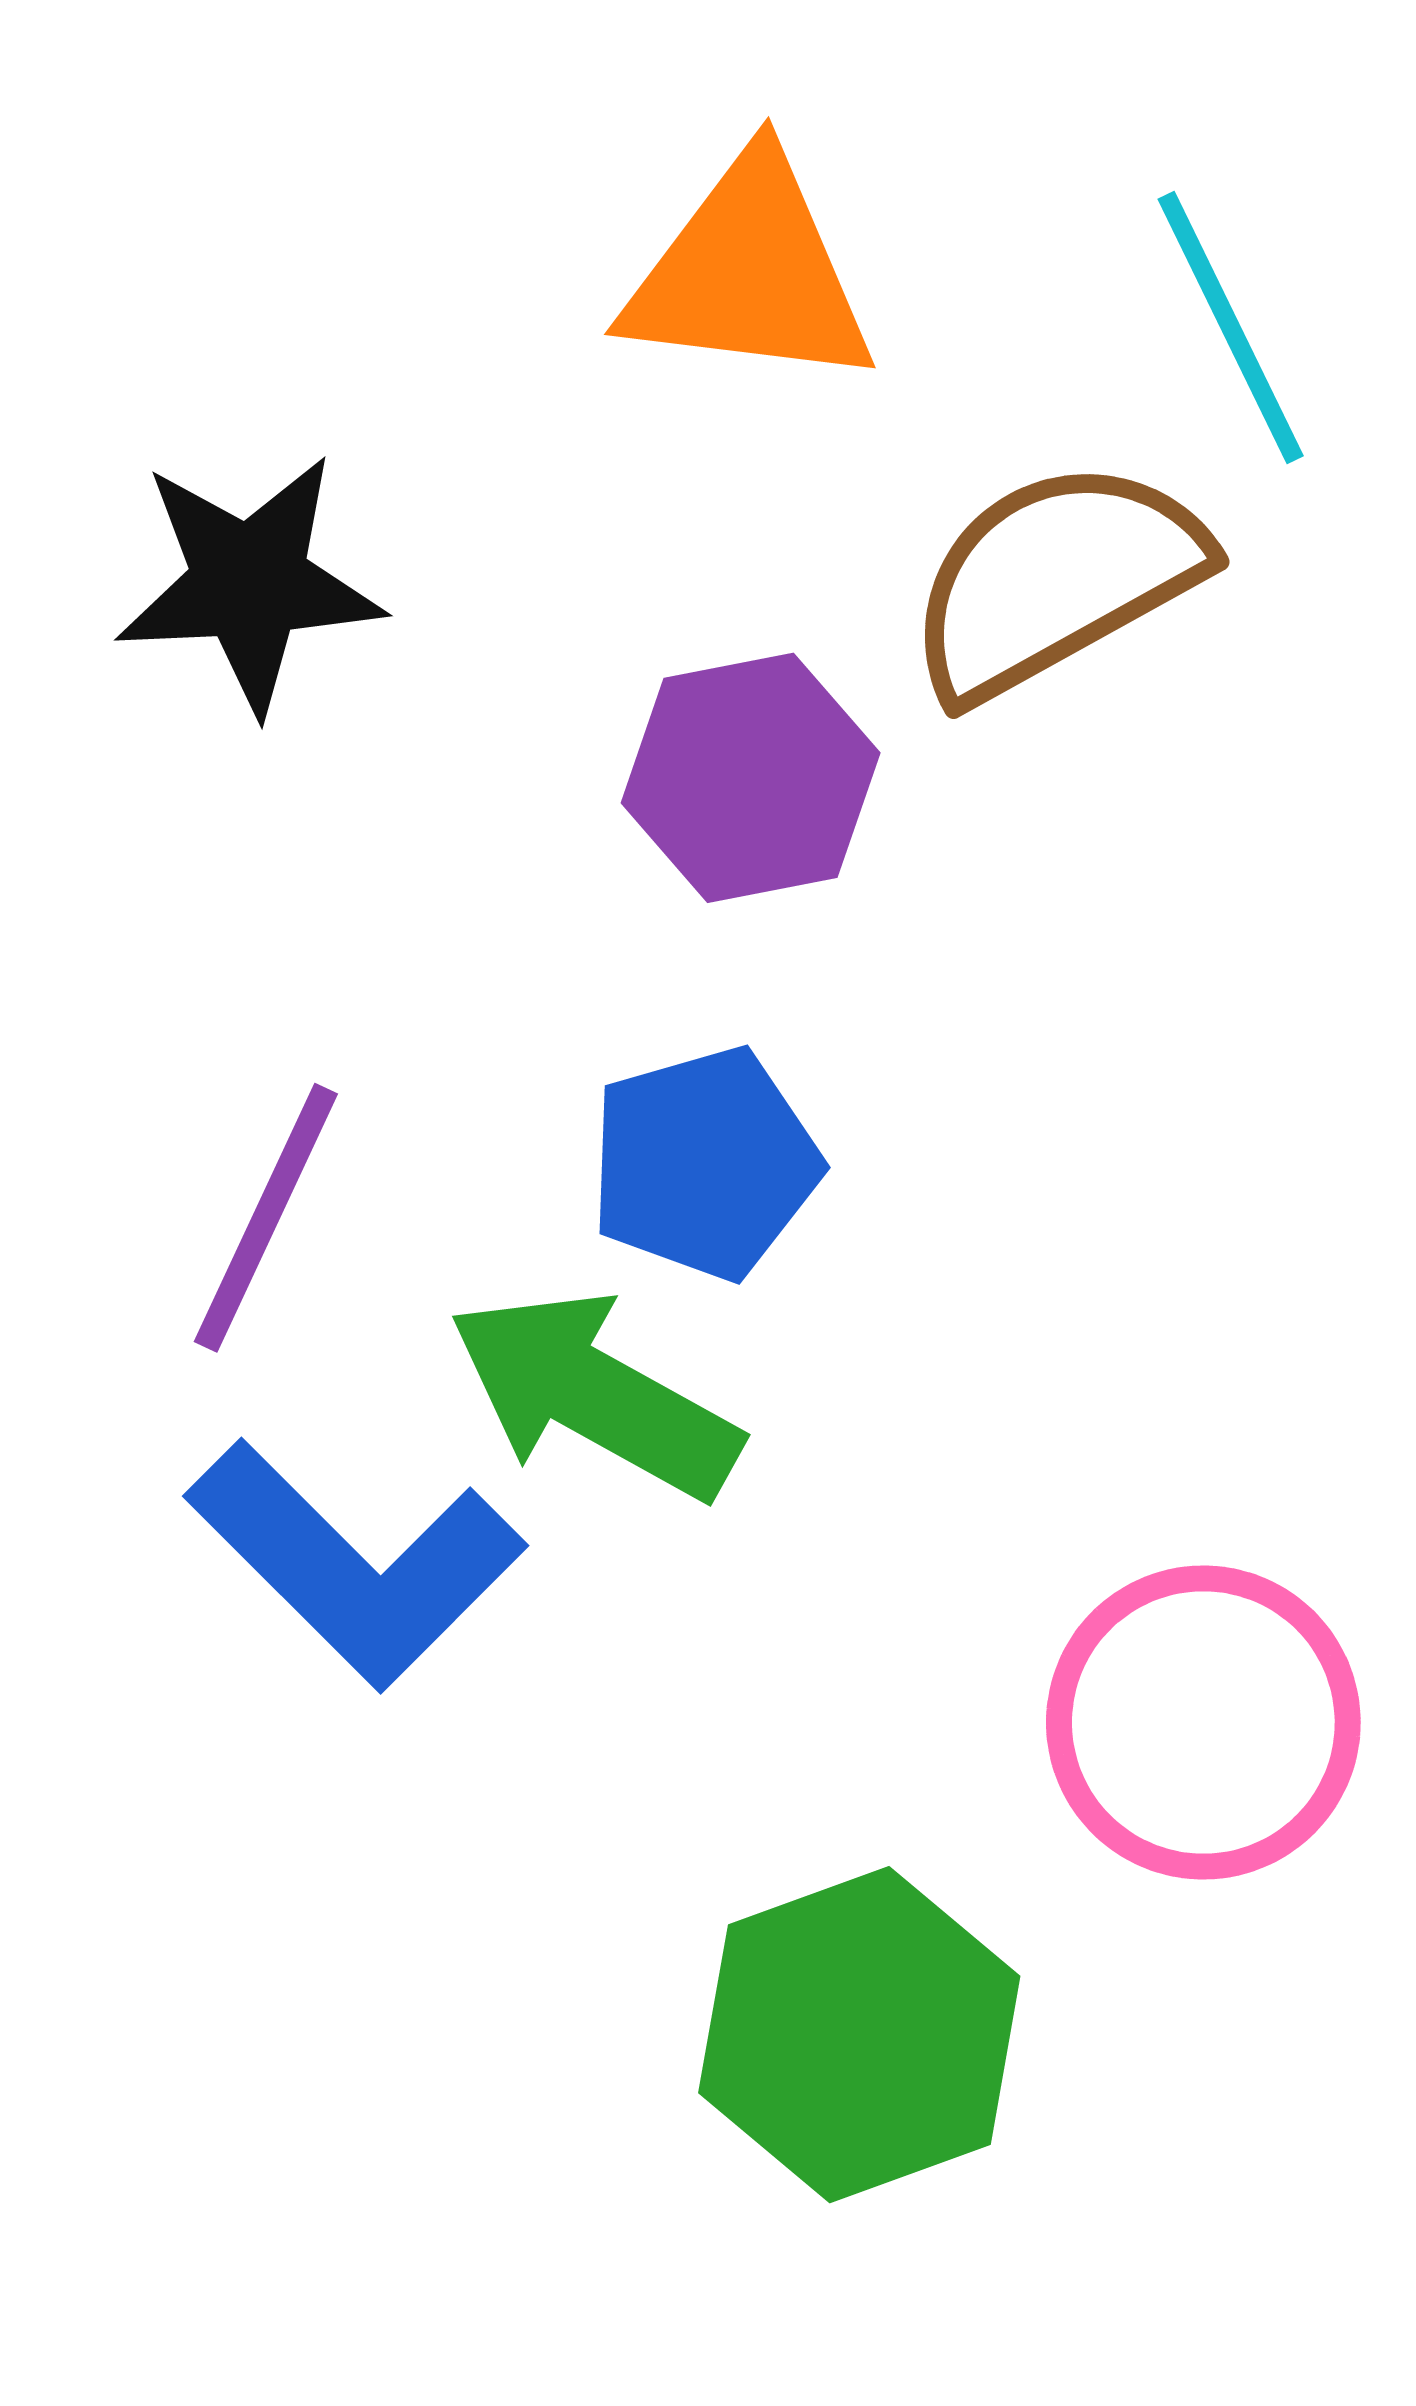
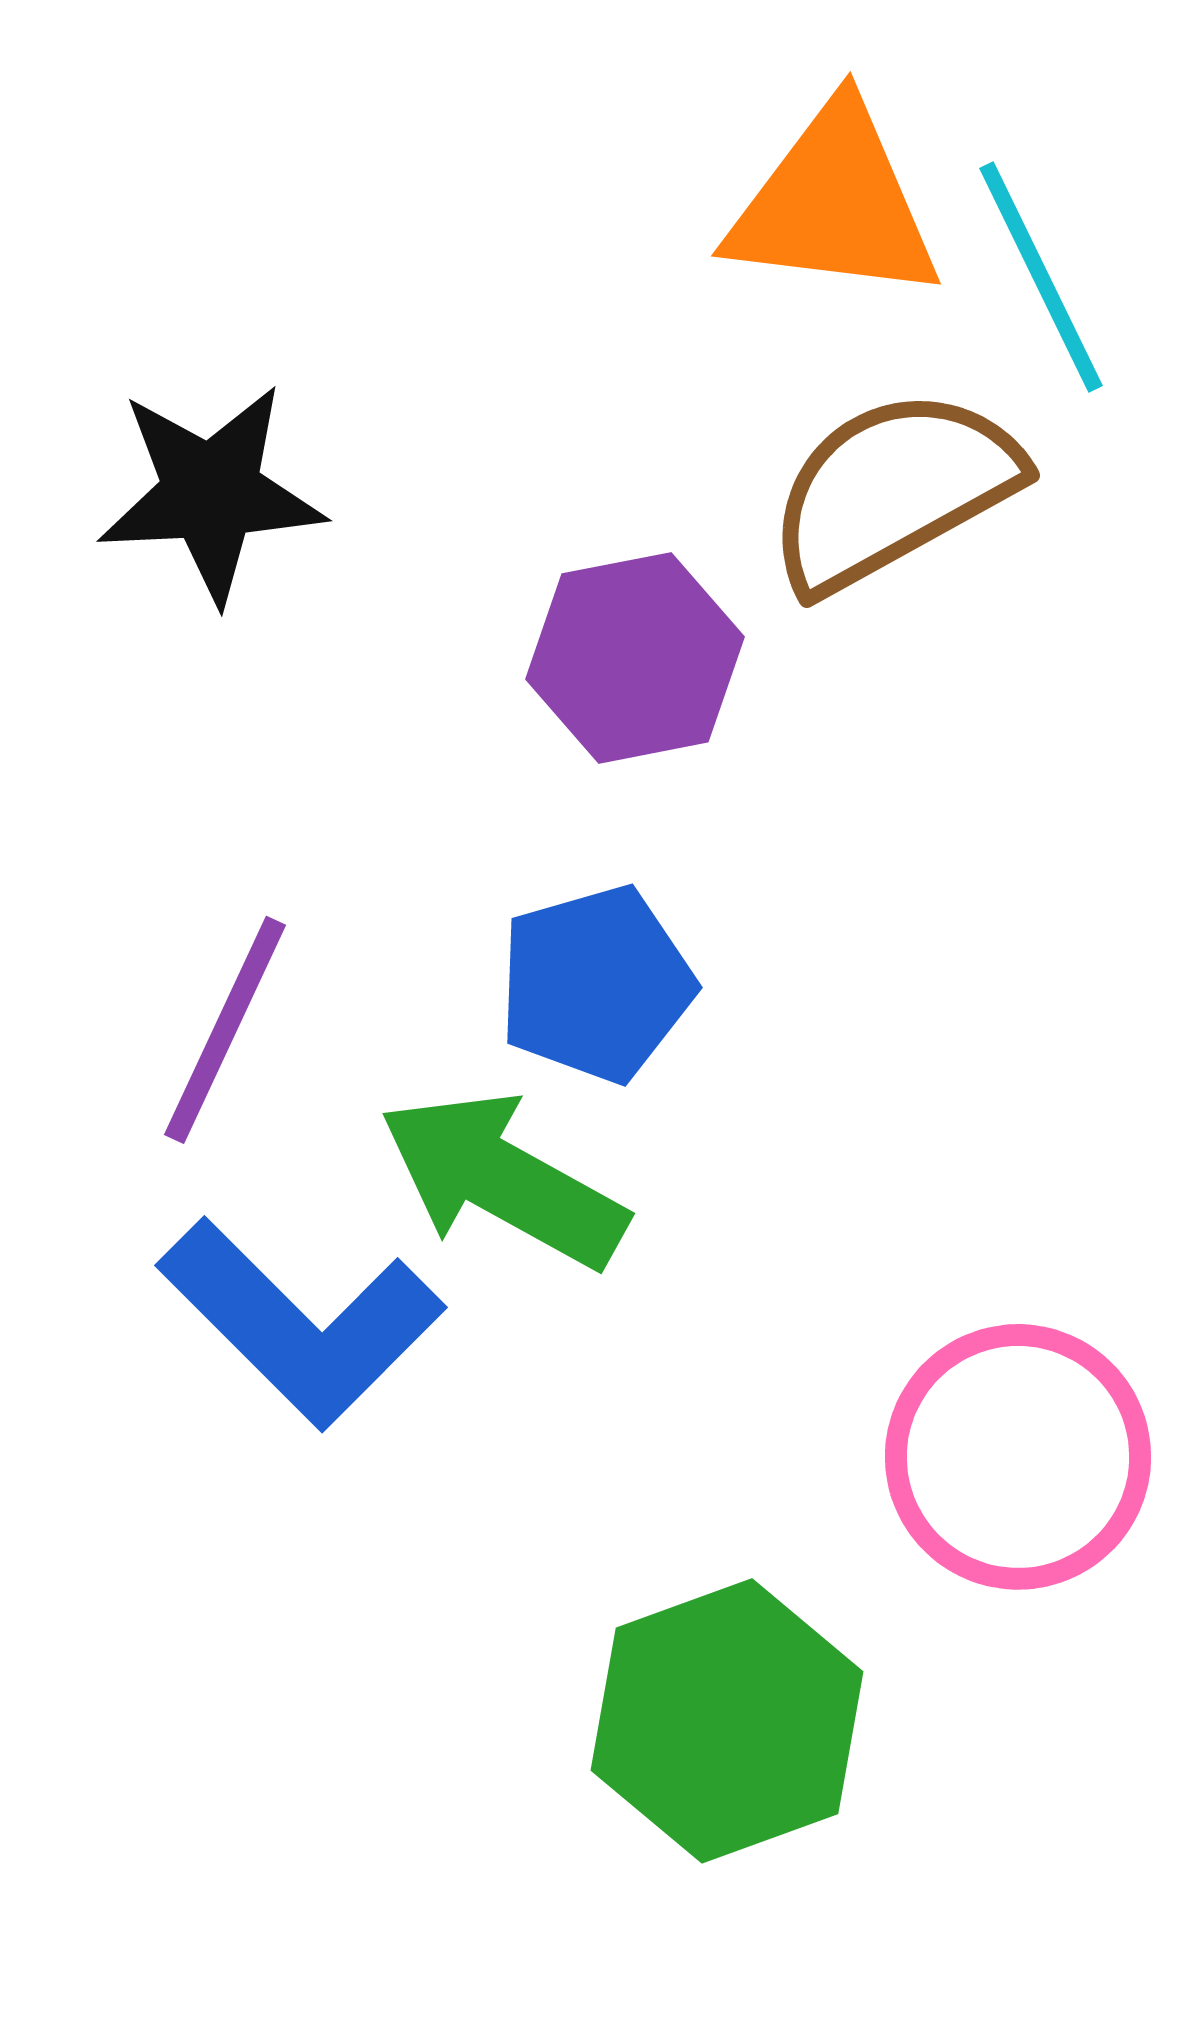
orange triangle: (749, 273) -> (834, 204), moved

